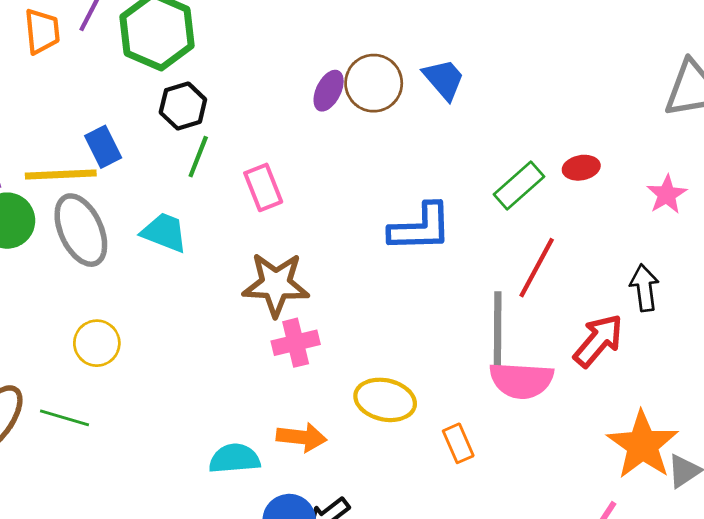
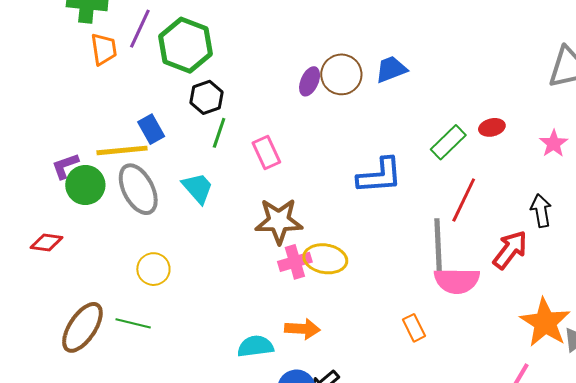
blue trapezoid: (444, 79) -> (391, 69), turned -68
cyan trapezoid: (164, 232) -> (198, 188), turned 30
yellow ellipse: (385, 400) -> (325, 259), moved

